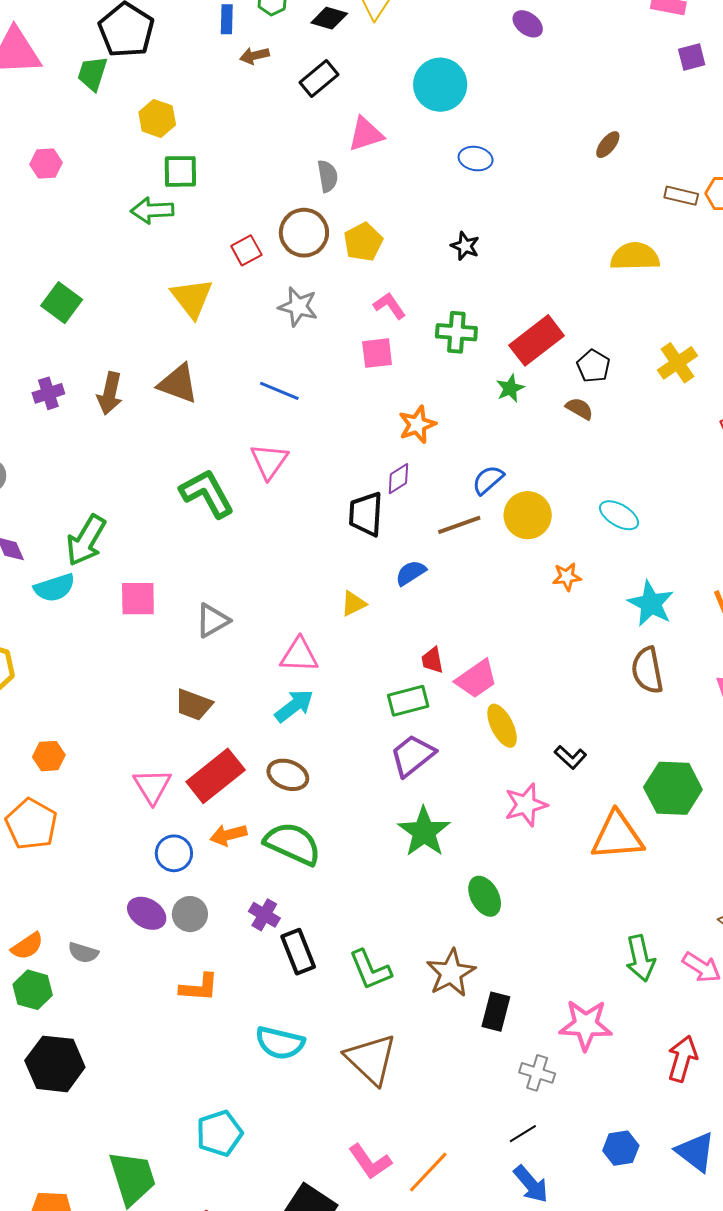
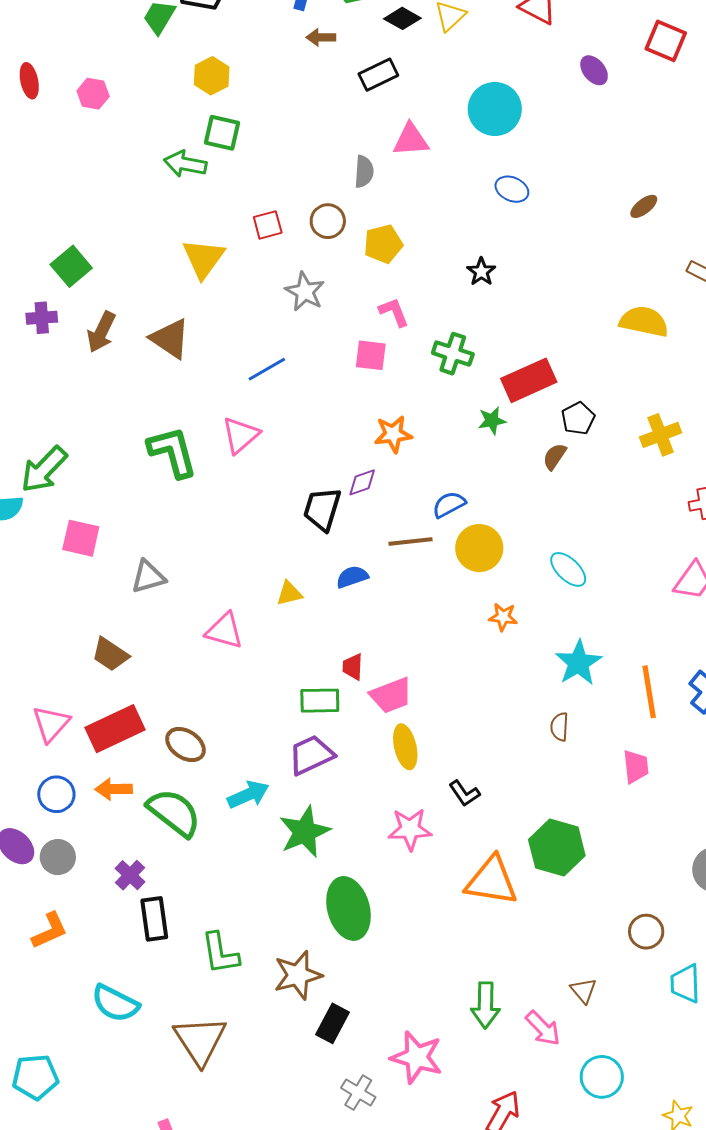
brown circle: (304, 233) -> (328, 221), size x0.7
green square: (62, 303) -> (71, 266), moved
blue line: (279, 391) -> (267, 369), turned -66
brown semicircle: (579, 409) -> (555, 457), turned -100
brown semicircle: (647, 670) -> (559, 727), size x0.6
cyan arrow: (294, 706) -> (248, 795), moved
green ellipse: (485, 896) -> (348, 908), size x1.5
orange L-shape: (199, 987) -> (50, 931), turned -42

